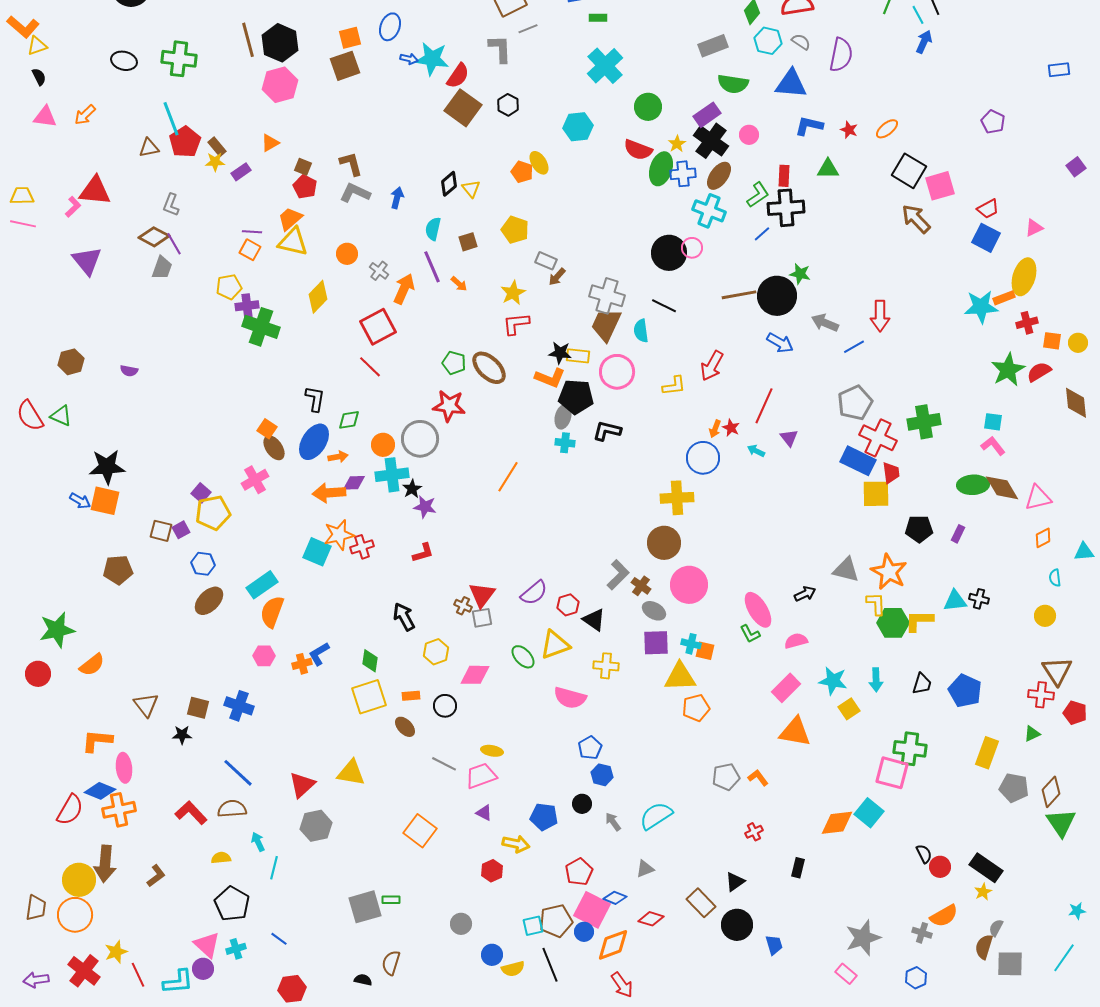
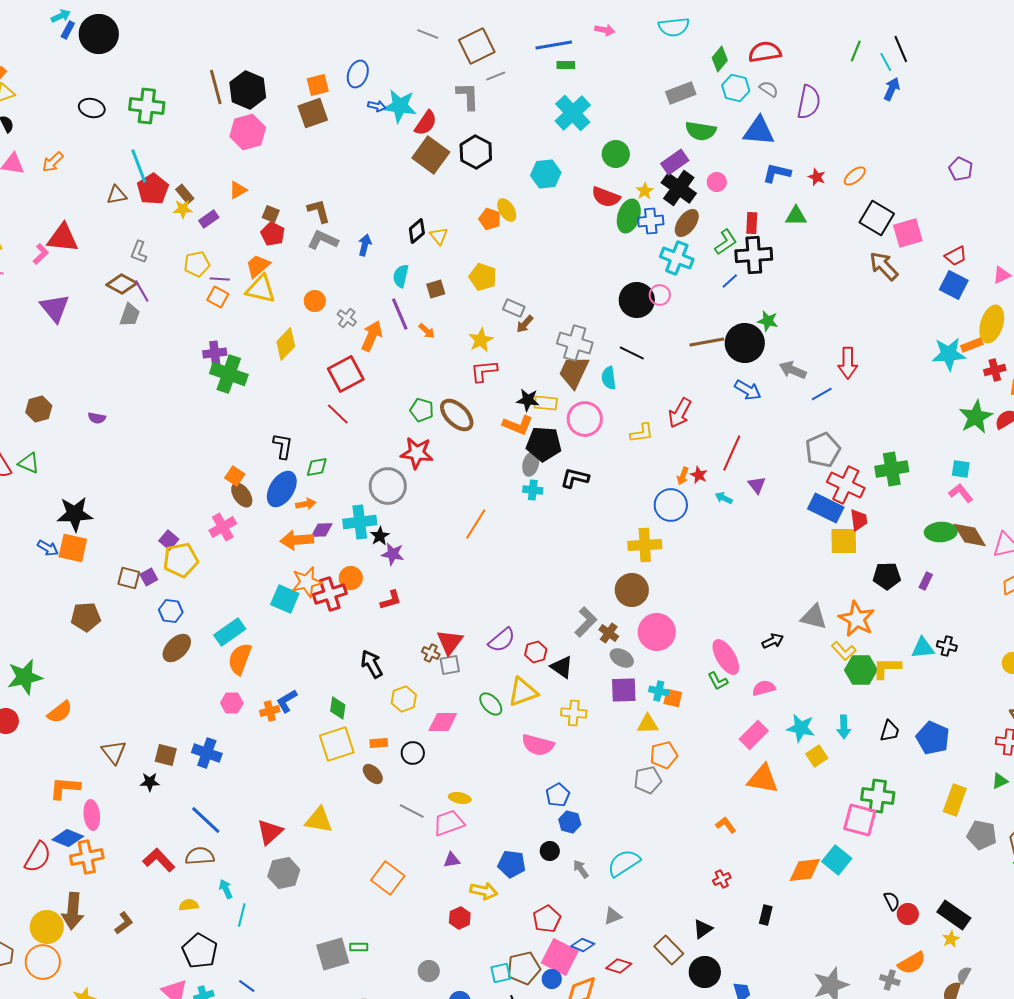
black hexagon: (508, 105) -> (476, 152), size x1.5
yellow pentagon: (229, 287) -> (197, 264), moved
orange circle: (383, 445) -> (351, 578), moved
red cross: (362, 547) -> (330, 594), size x1.4
yellow L-shape: (876, 604) -> (844, 651), turned 140
yellow triangle: (680, 677) -> (648, 724), size x0.7
gray pentagon: (726, 777) -> (648, 780), moved
purple triangle: (484, 813) -> (452, 860), turned -36

